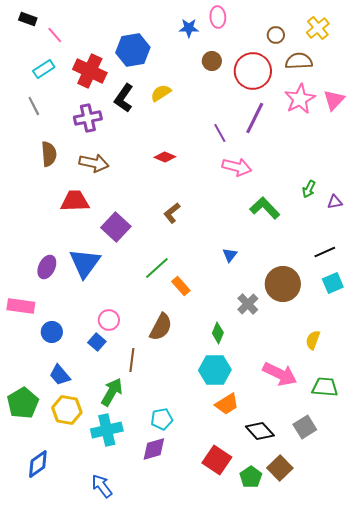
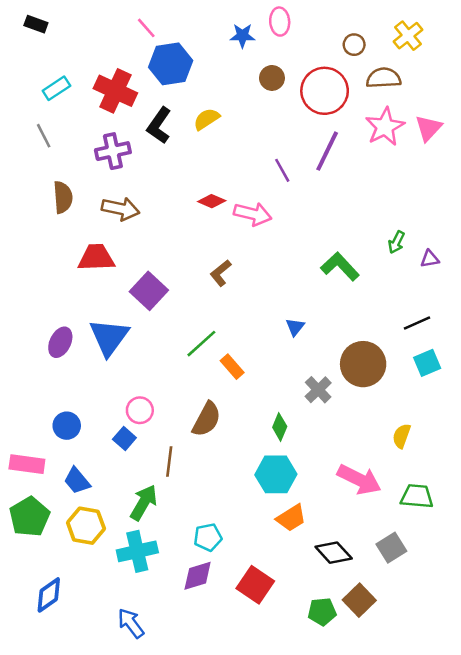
pink line: (55, 35) -> (146, 28), moved
pink arrow: (237, 167) -> (253, 214), moved
pink rectangle: (21, 306) -> (27, 464), moved
red square: (217, 460) -> (255, 585), moved
green pentagon: (251, 477) -> (322, 612), turned 30

